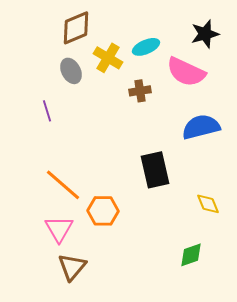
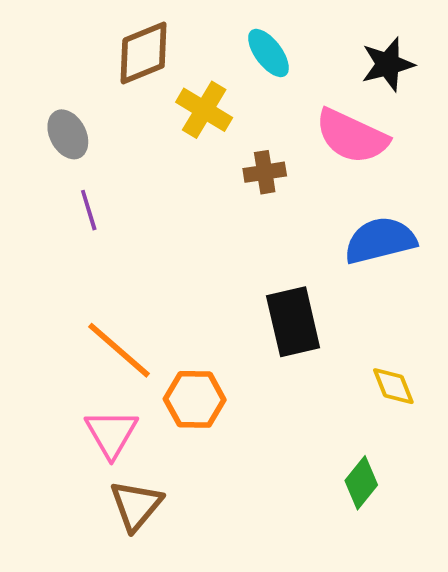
cyan ellipse: (146, 47) -> (268, 53), moved, turned 76
gray ellipse: (71, 71) -> (68, 134), moved
green diamond: (191, 255) -> (361, 483), turned -32

